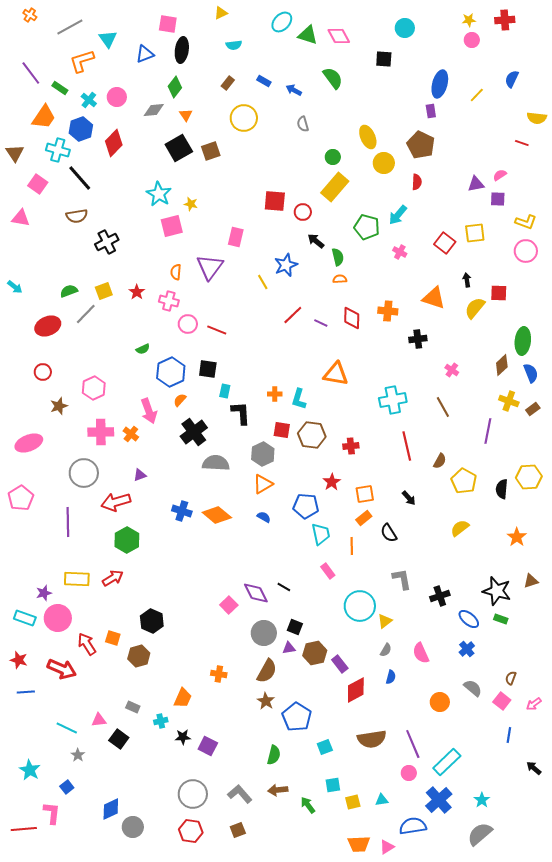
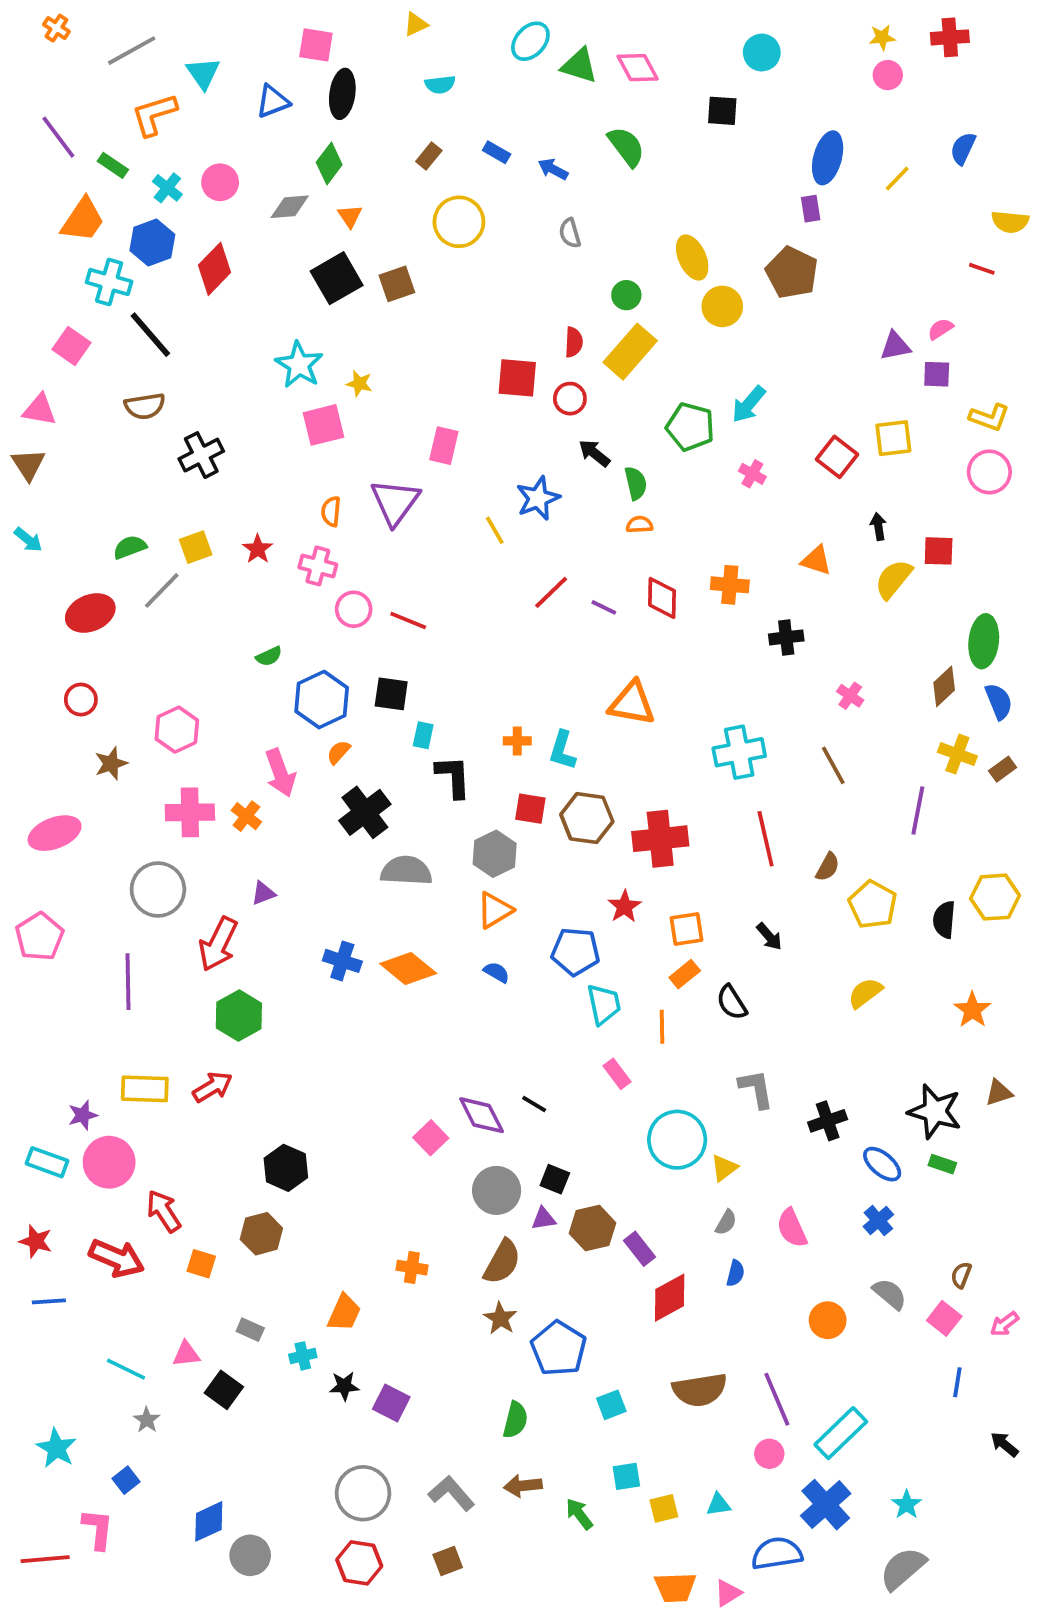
brown triangle: (15, 153) -> (28, 464), moved
red semicircle: (417, 182) -> (574, 342), moved
orange triangle: (434, 298) -> (816, 560), size x0.7
red cross: (351, 446) -> (660, 839), size x1.8
red arrow: (116, 502) -> (218, 944), turned -48
orange square: (113, 638) -> (201, 1264), moved

